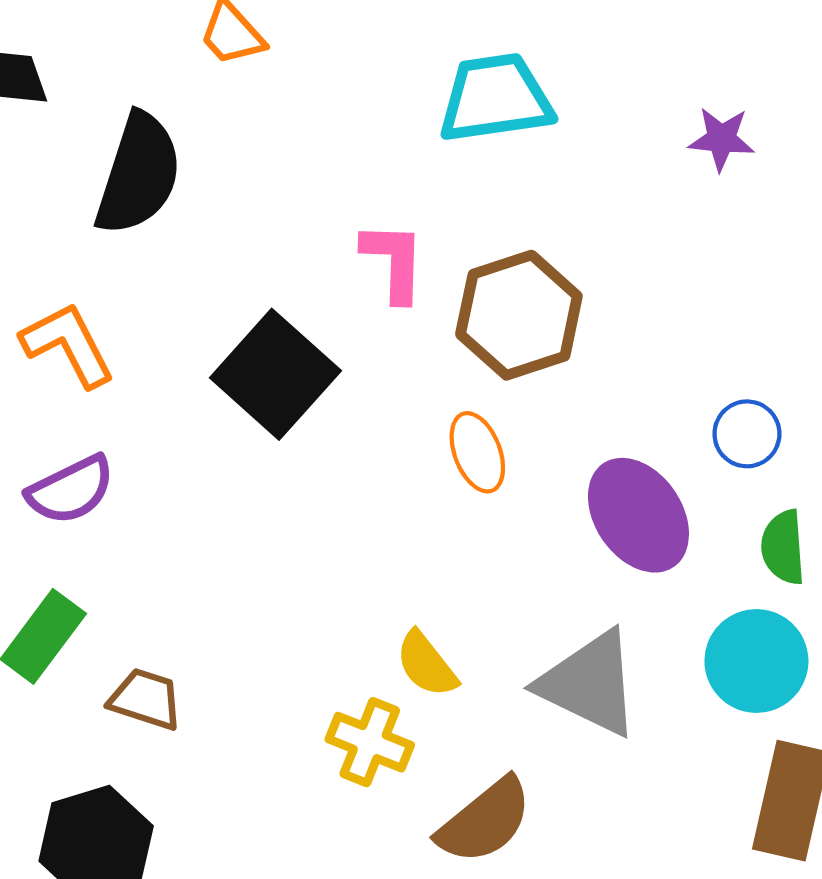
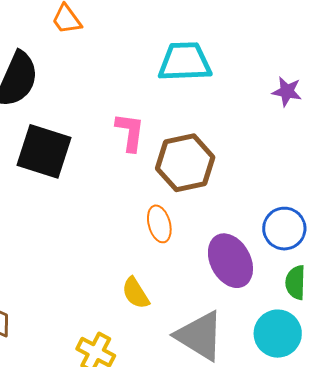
black square: (275, 374) -> (44, 151), moved, turned -30
blue circle: (747, 434) -> (284, 229), size x1.4
yellow semicircle: (426, 664) -> (136, 293), moved

